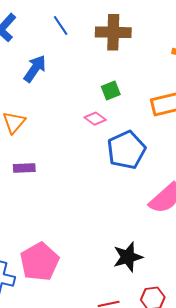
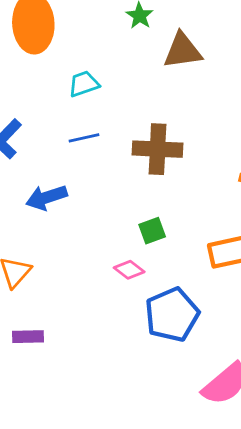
blue line: (61, 26) -> (84, 138), turned -70
blue arrow: (35, 69) -> (46, 197), turned -144

